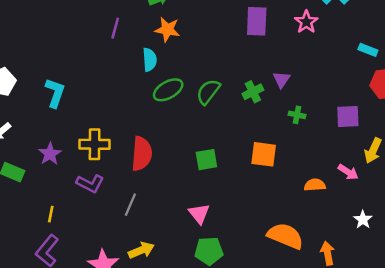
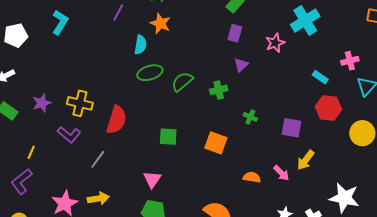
purple rectangle: (257, 21) -> (235, 33), size x0.7
purple triangle: (281, 80) -> (241, 65), moved
cyan L-shape: (55, 93) -> (60, 22), moved

